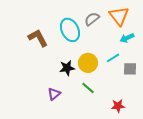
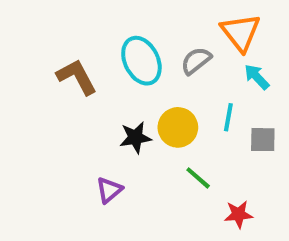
gray semicircle: (92, 19) -> (196, 61), moved
cyan arrow: (127, 38) -> (257, 77), turned 72
cyan line: (113, 58) -> (228, 117), turned -48
green line: (88, 88) -> (198, 178), moved

